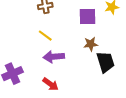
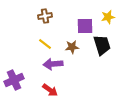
brown star: (91, 44) -> (72, 47), moved
black trapezoid: (105, 62) -> (102, 45), moved

